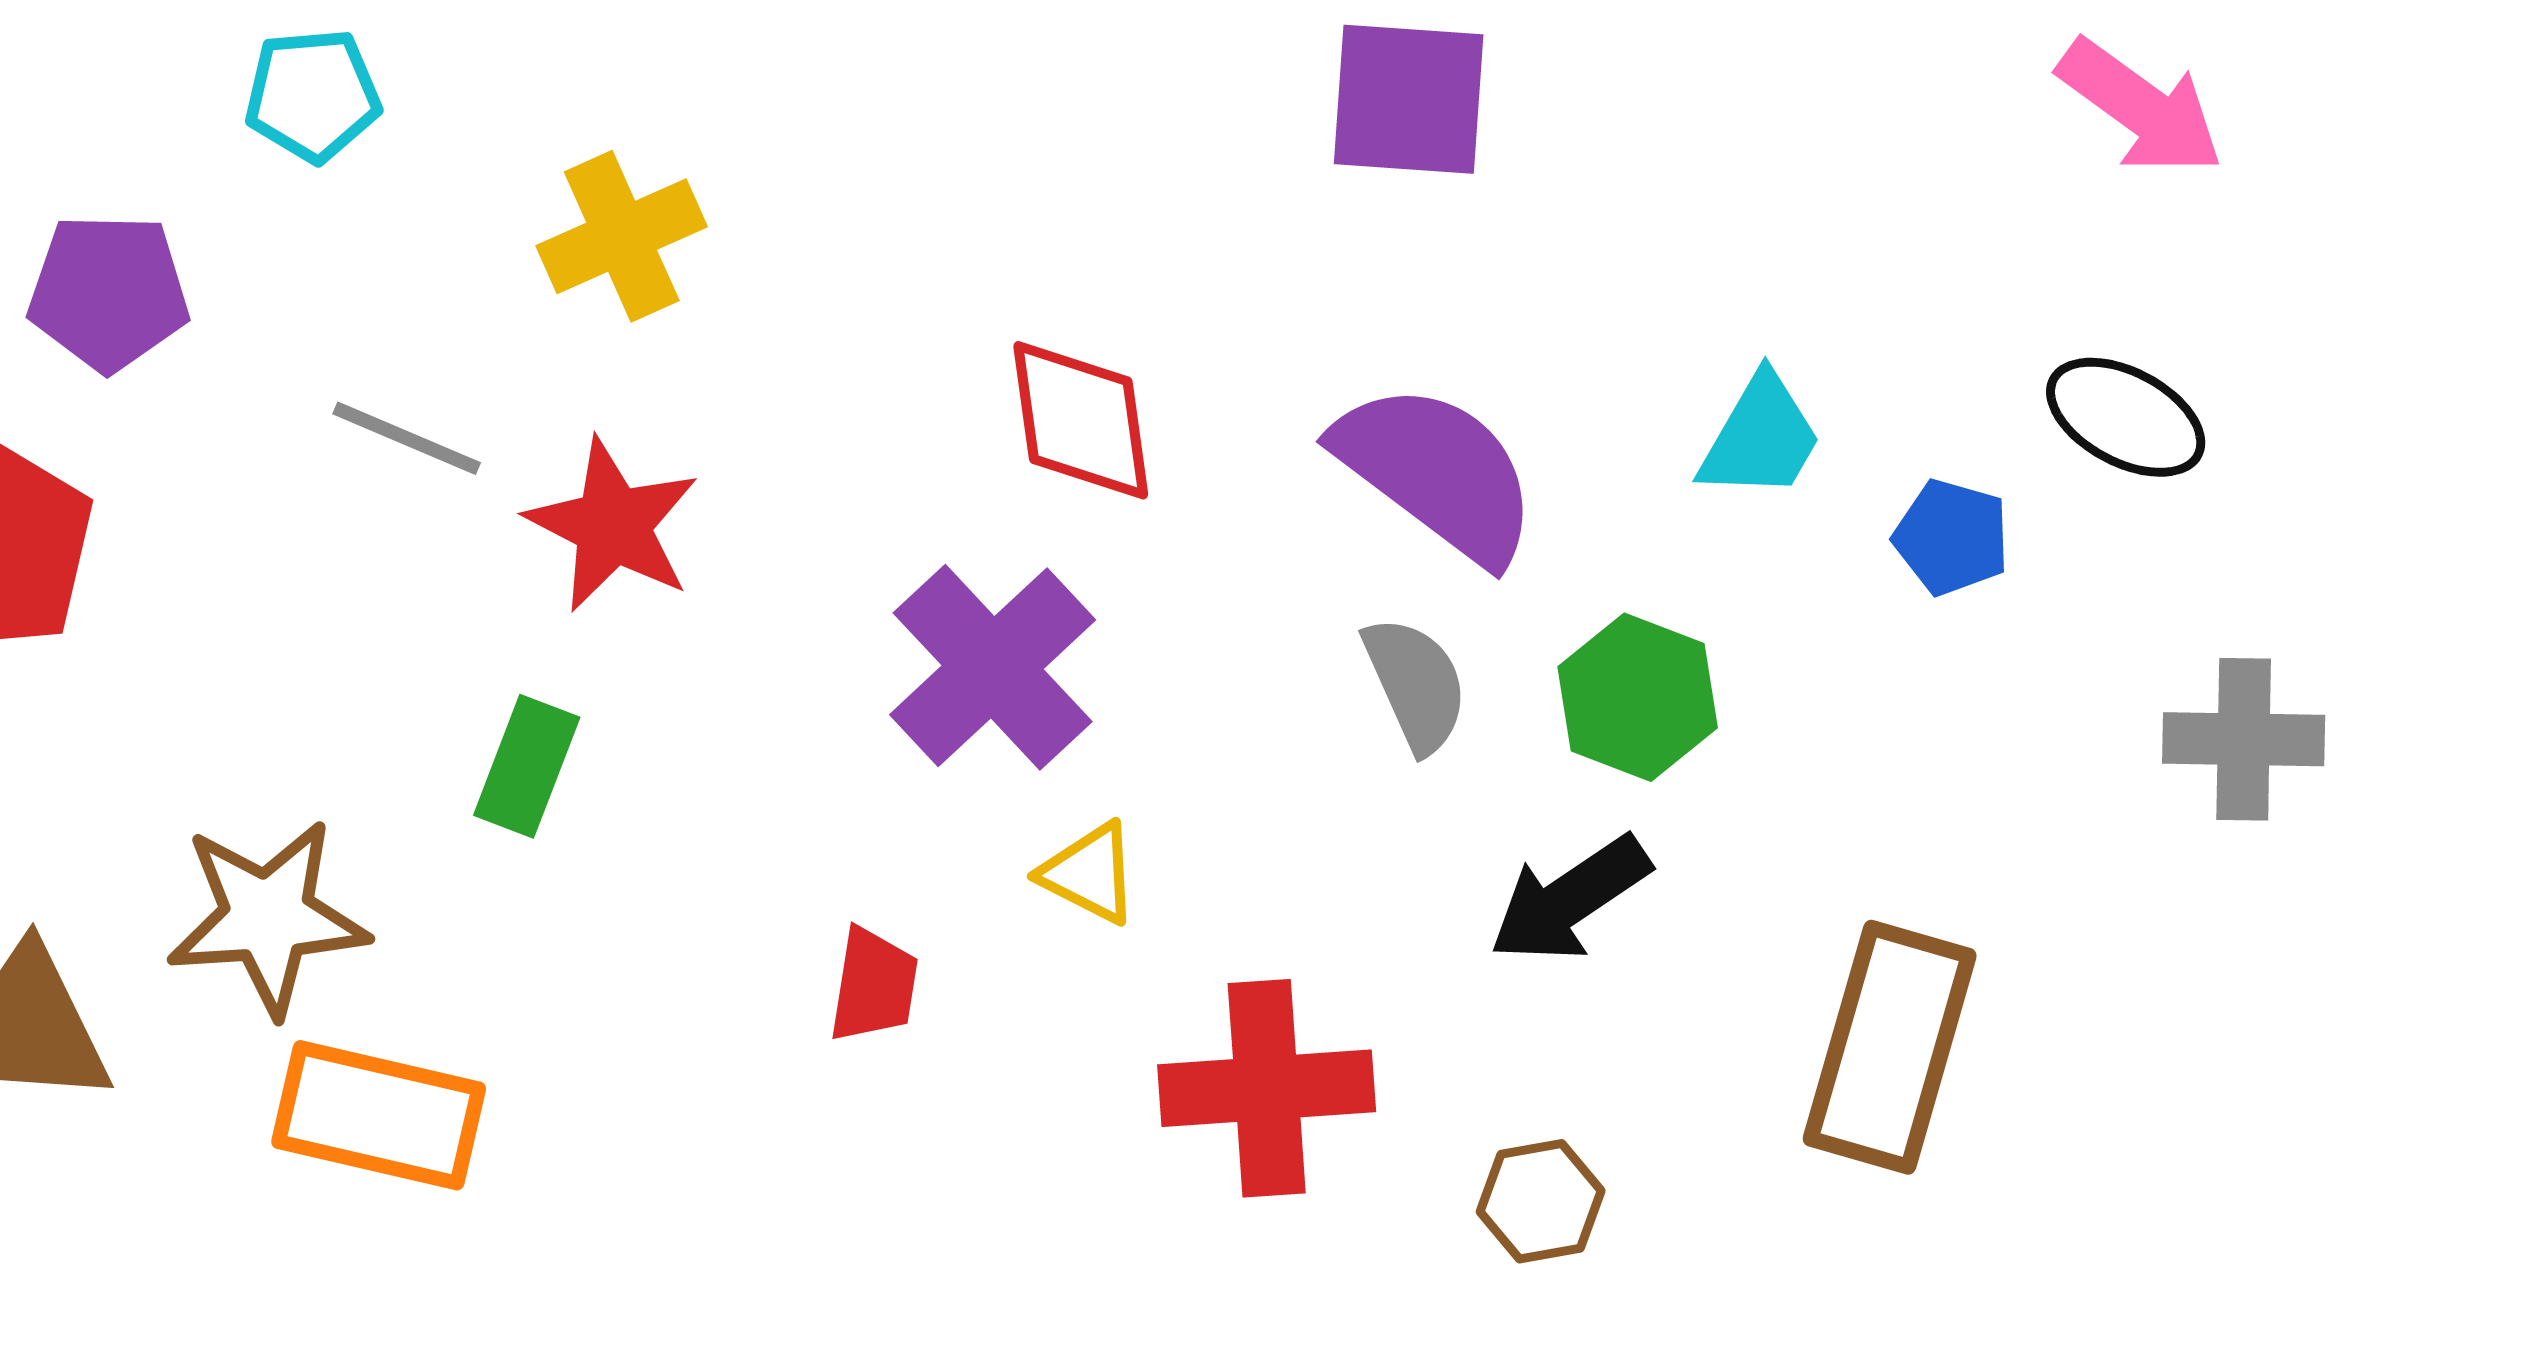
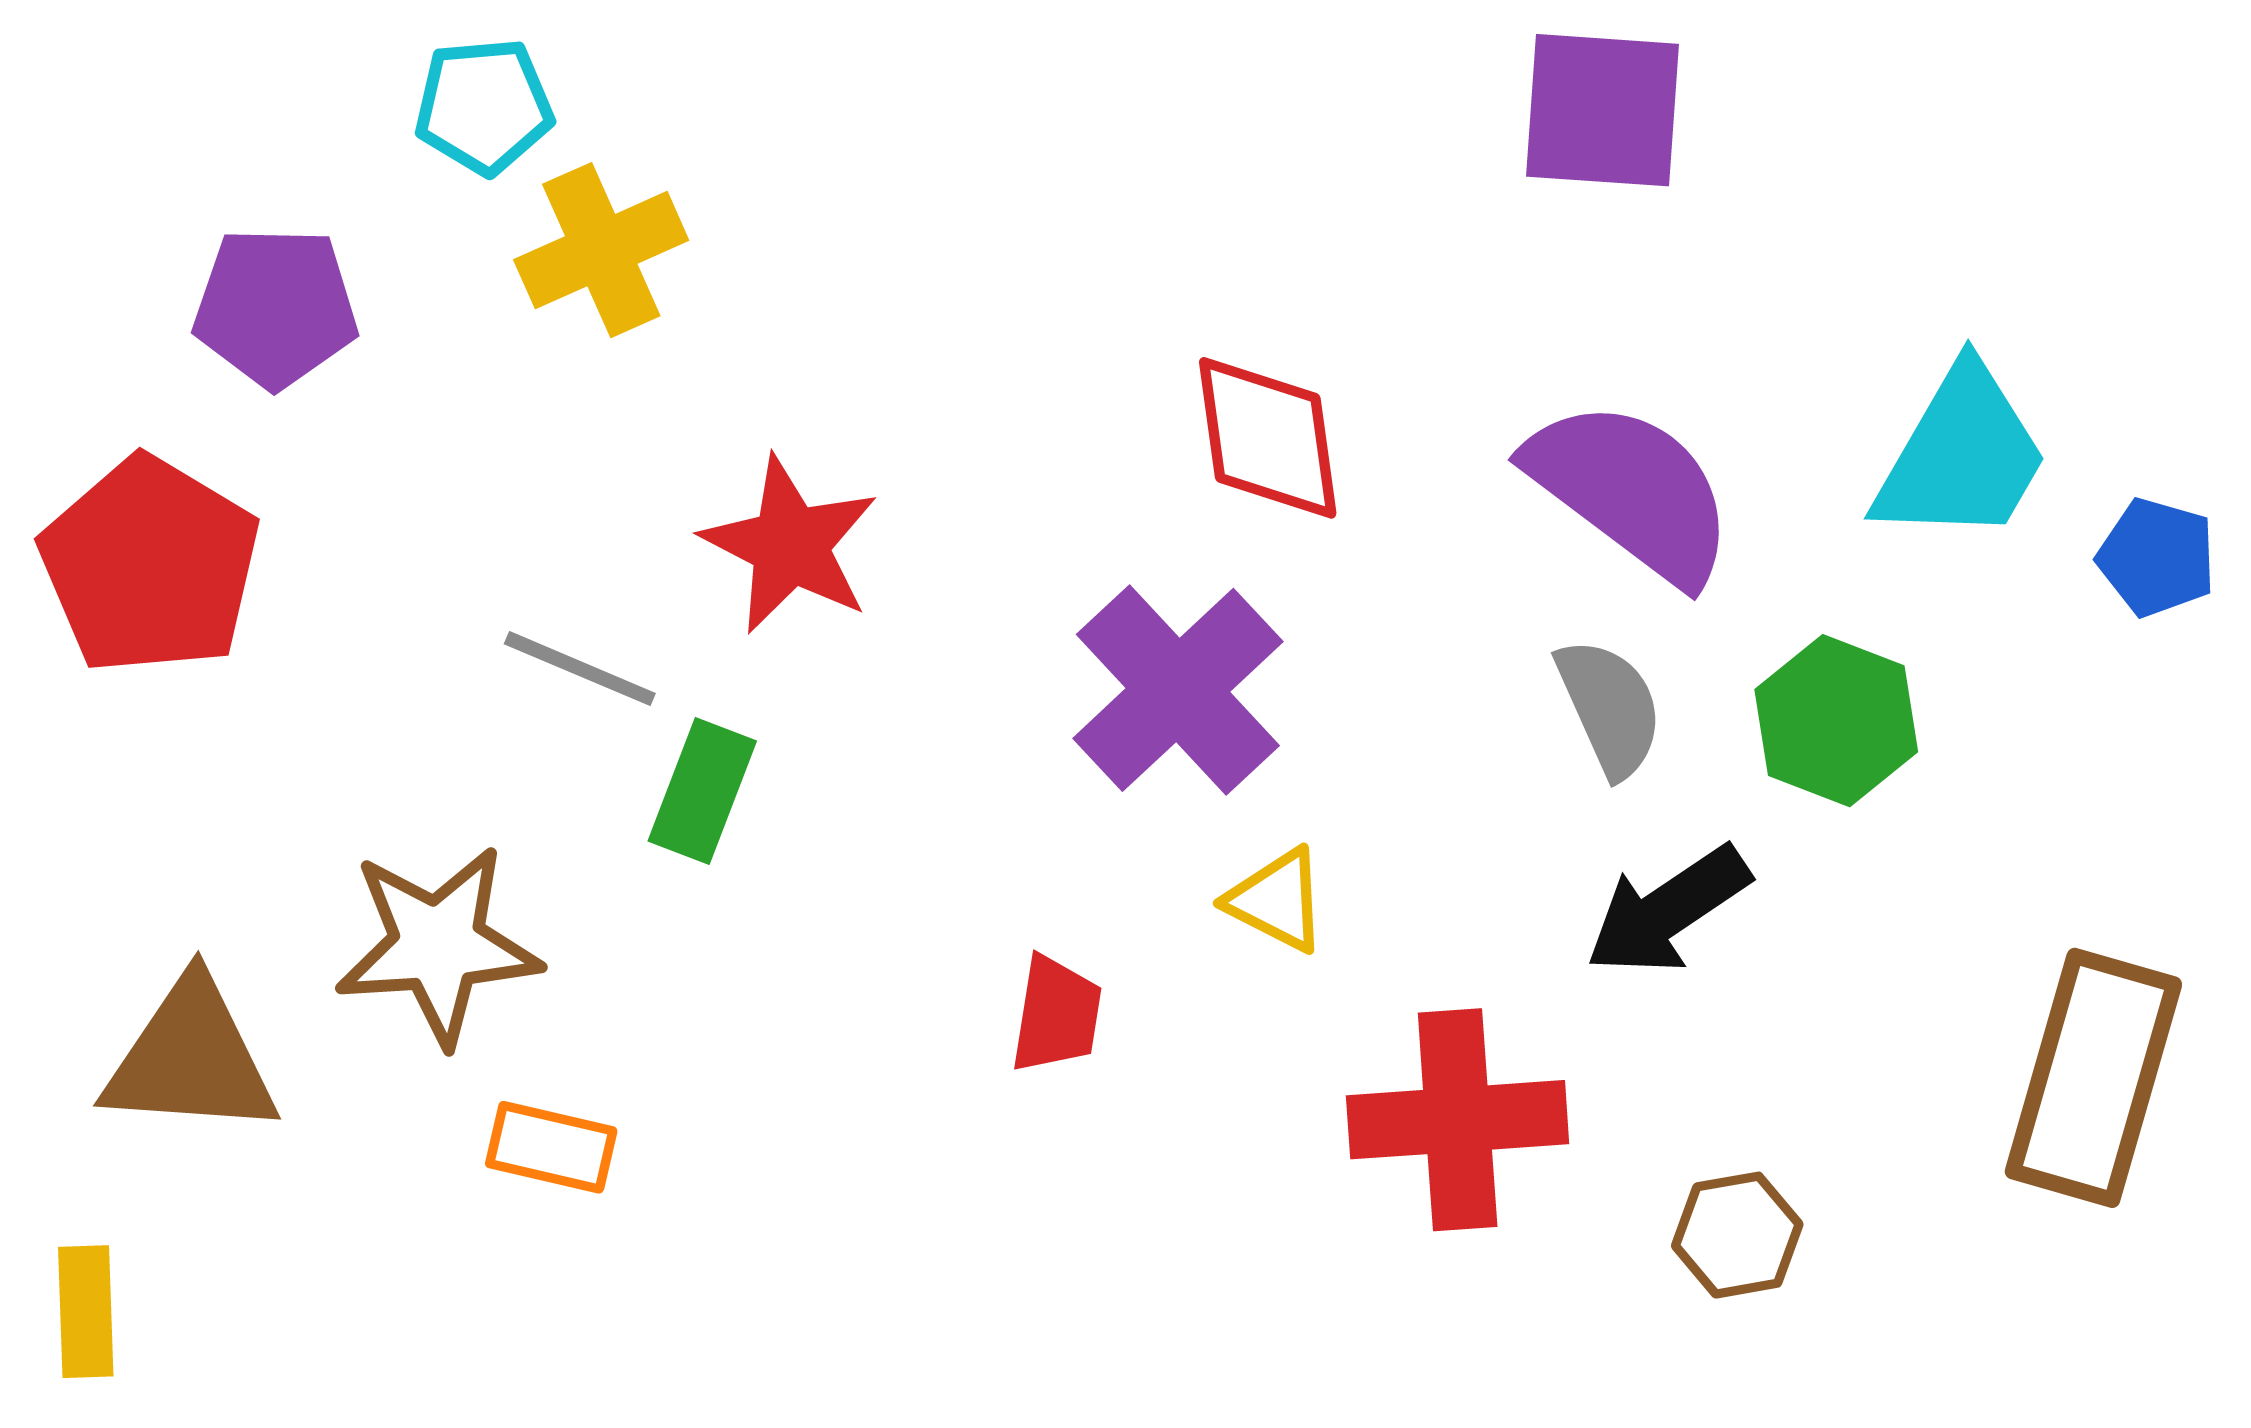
yellow cross: (622, 236) -> (601, 250), moved
cyan trapezoid: (1761, 437) -> (1962, 455), size x1.4
gray line: (407, 438) -> (580, 669), moved
black arrow: (1570, 899) -> (1668, 910), moved
orange rectangle: (379, 1115) -> (551, 1147), size x0.6

